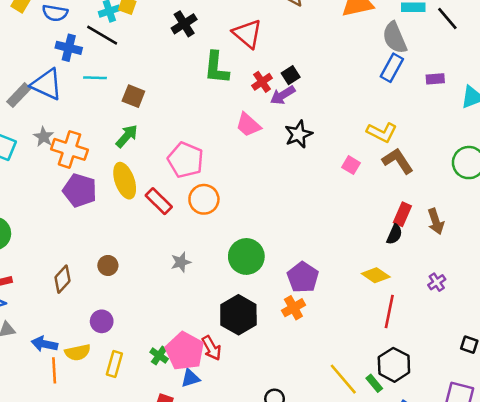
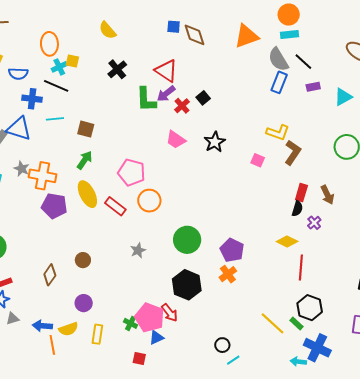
black line: (447, 19) -> (303, 62), moved
purple arrow: (283, 95) -> (166, 94), moved
brown L-shape: (398, 161) -> (293, 153), turned 75
purple cross: (437, 282) -> (314, 223), moved

